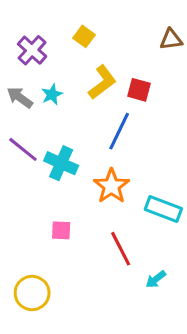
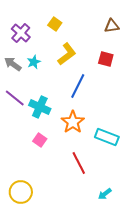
red square: (139, 90) -> (106, 59), moved
pink square: (61, 230) -> (40, 140), moved, turned 32
cyan arrow: (156, 279) -> (105, 194), moved

